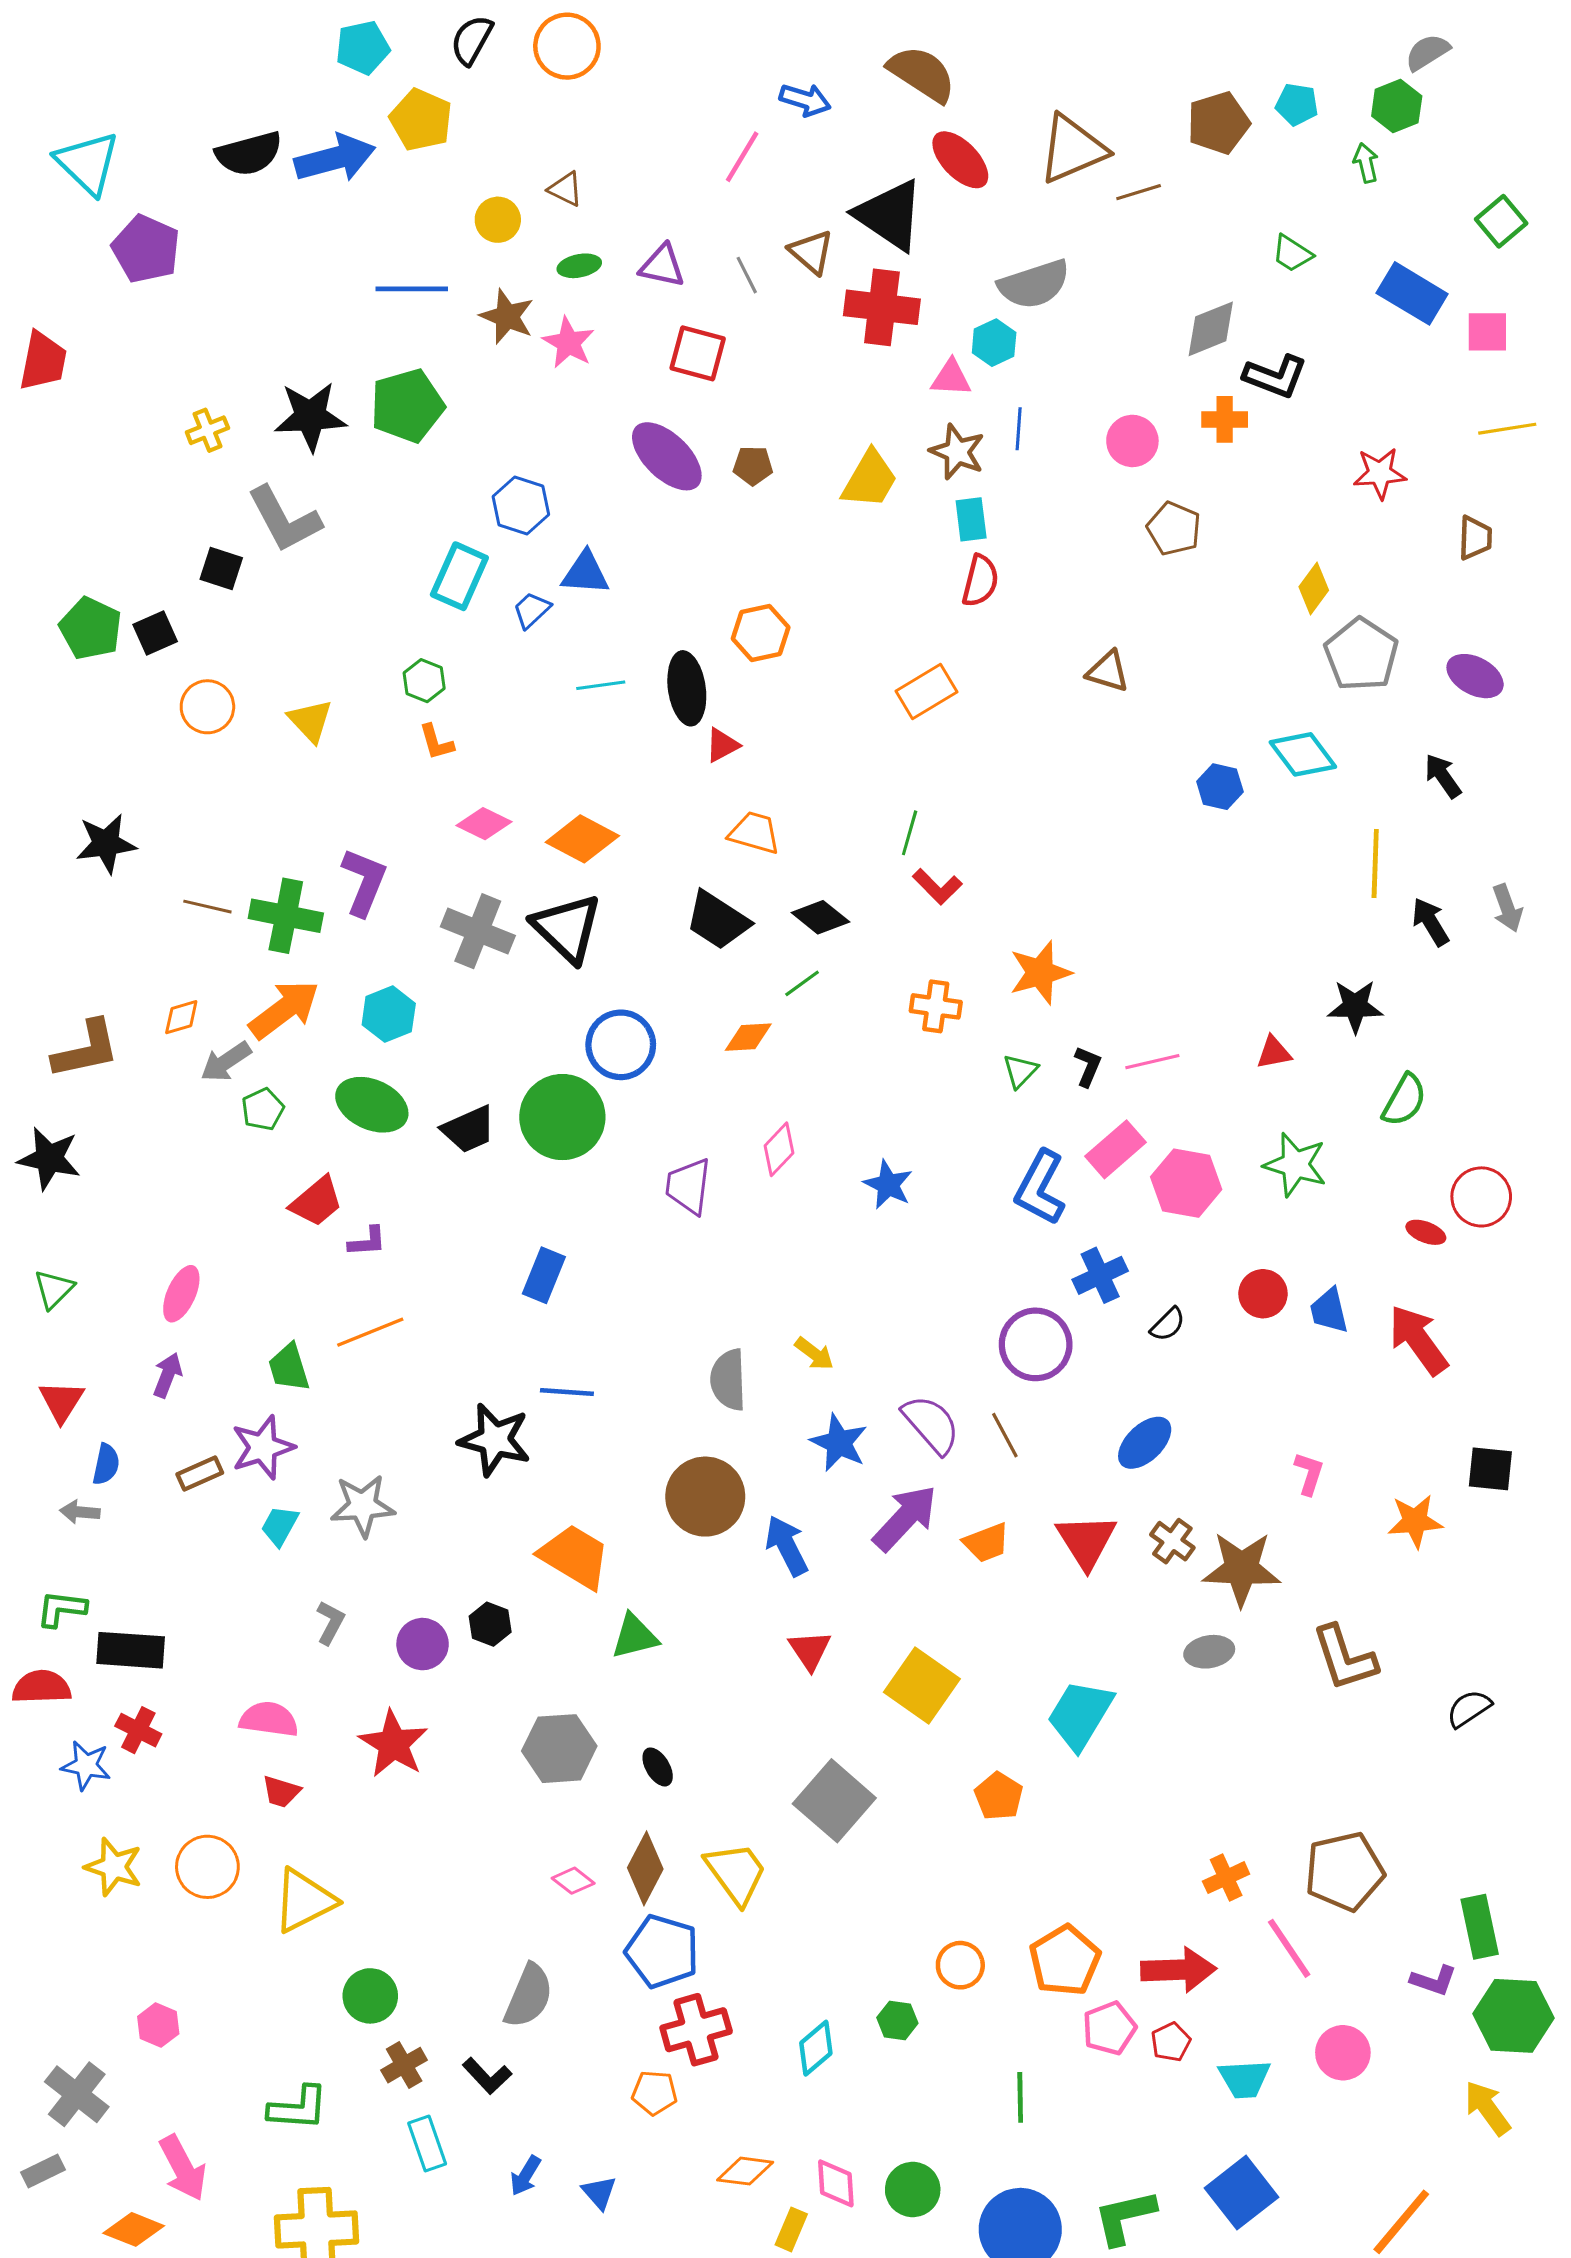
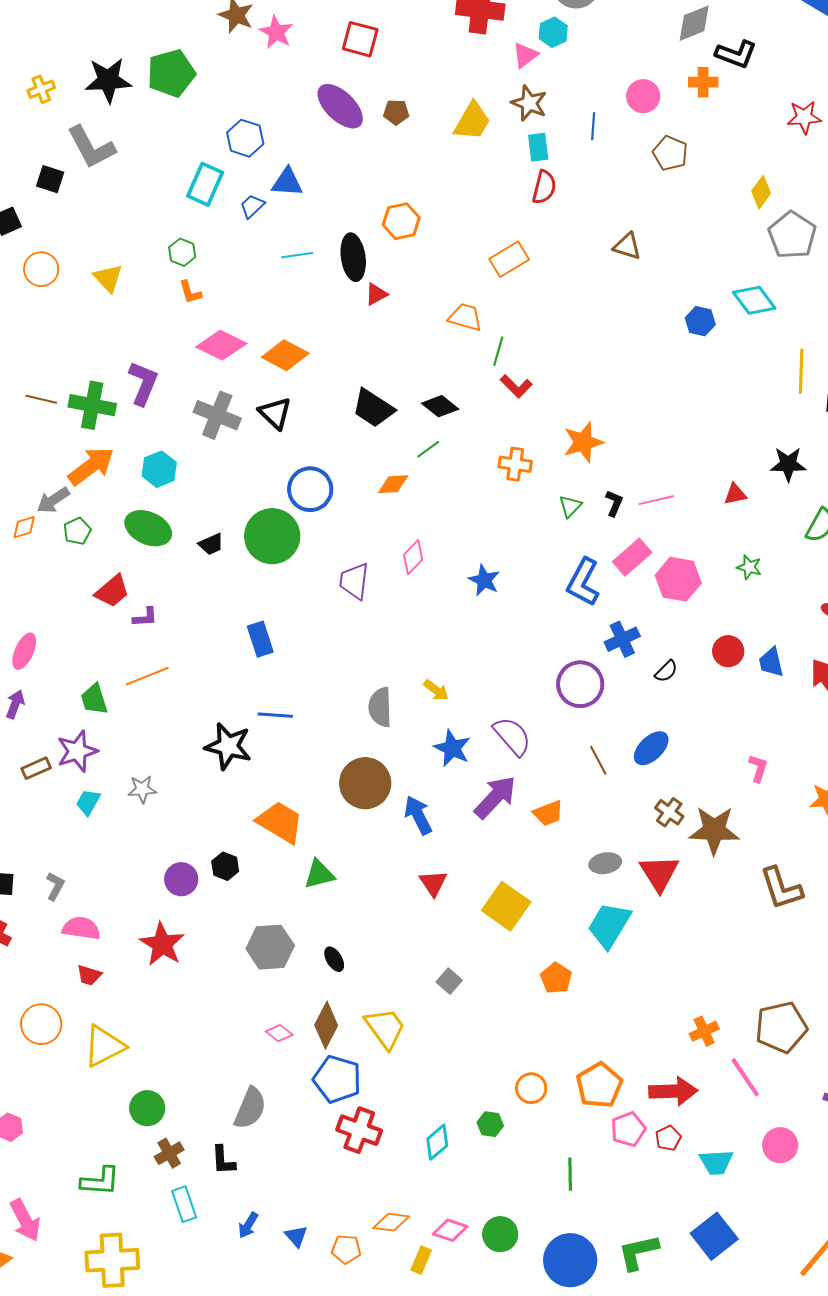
pink triangle: (951, 378) -> (525, 55), turned -40
blue line: (1019, 429) -> (593, 126), moved
pink diamond: (484, 824) -> (221, 345), size x1.4
orange trapezoid: (754, 833) -> (465, 317), moved
black triangle: (567, 928) -> (275, 413), size x0.7
orange diamond: (181, 1017) -> (24, 527), moved
black trapezoid: (469, 1129) -> (211, 544), size x0.7
green star: (1295, 1165) -> (749, 567), size x0.6
blue rectangle: (544, 1275) -> (260, 639), turned -40
brown line: (1005, 1435) -> (598, 760), moved
gray star: (363, 1506) -> (142, 789), size x0.7
red triangle: (1086, 1541) -> (659, 873), moved
gray L-shape: (330, 1623) -> (55, 886), moved
gray ellipse: (1209, 1652) -> (605, 863), moved
gray square: (834, 1801) -> (449, 981), size x0.5
red cross: (696, 2030) -> (359, 1130), turned 36
black L-shape: (487, 2076) -> (223, 1160), turned 40
orange pentagon: (655, 2093) -> (346, 1249), moved
pink diamond: (836, 2183) -> (450, 1230), turned -68

